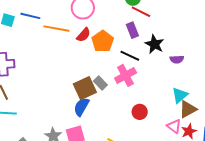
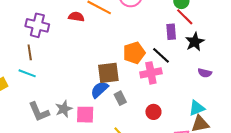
red semicircle: (84, 35) -> (76, 17), moved, turned -140
orange pentagon: (103, 41) -> (134, 53), moved
black star: (155, 44) -> (195, 42), moved
gray rectangle: (100, 83) -> (120, 98), moved

